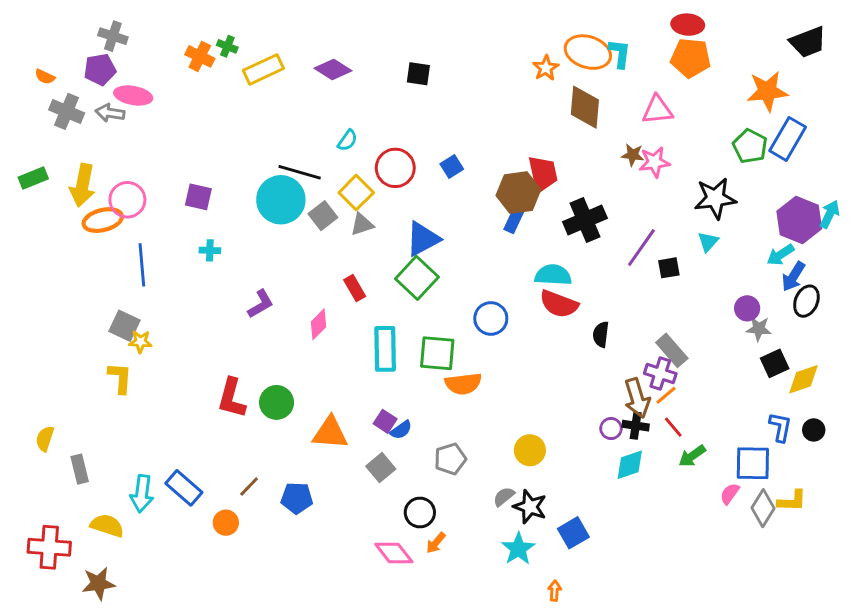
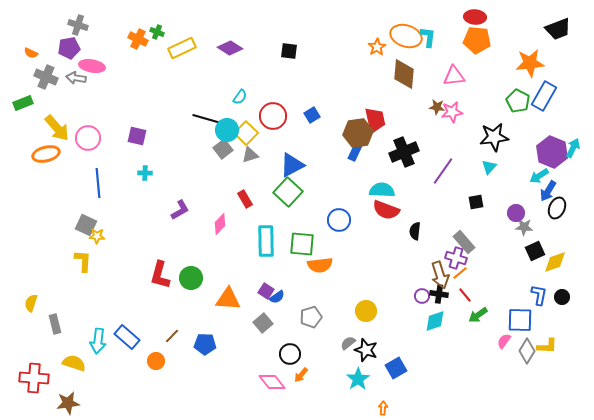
green rectangle: (33, 178) -> (23, 103), moved
yellow arrow: (83, 185) -> (57, 128), turned -52
cyan circle: (281, 200) -> (227, 130), moved, size x0.7
orange ellipse: (103, 220) -> (46, 154), moved
black square: (669, 268) -> (476, 202), moved

